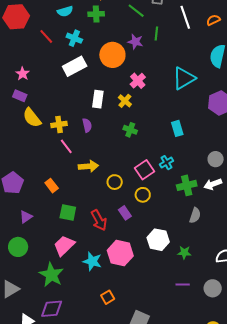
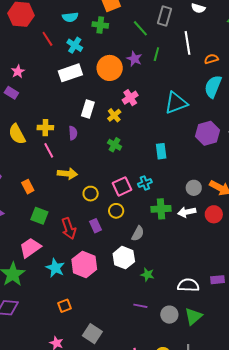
orange semicircle: (213, 20) -> (211, 59), moved
yellow semicircle: (32, 118) -> (17, 134), moved
gray semicircle: (195, 215) -> (138, 234), moved

